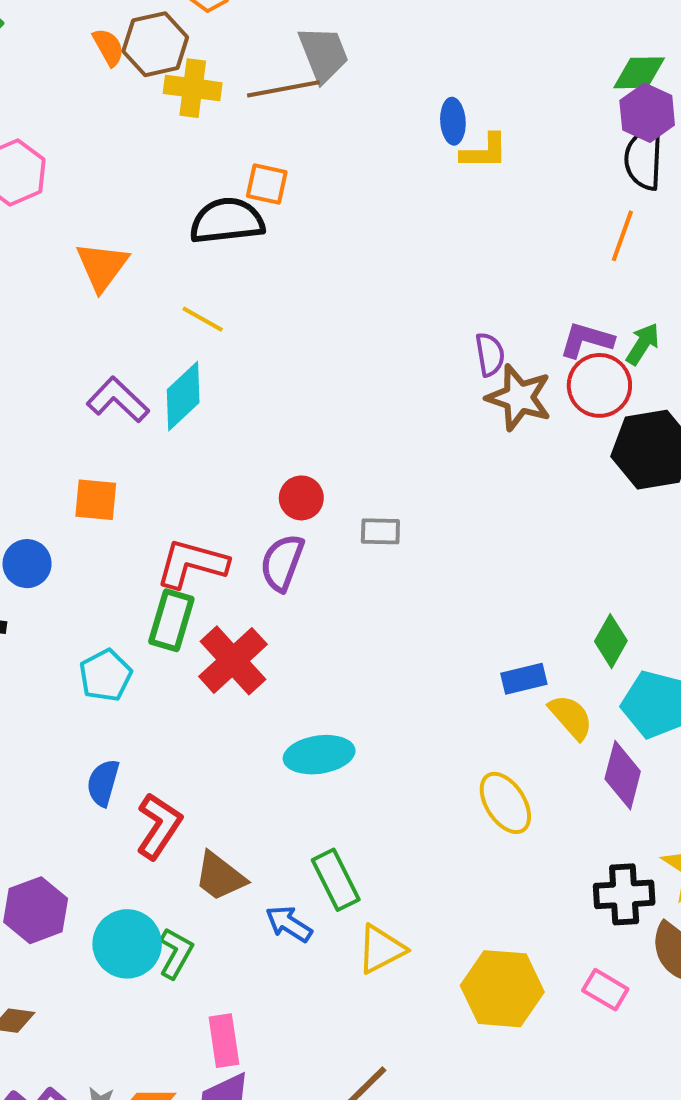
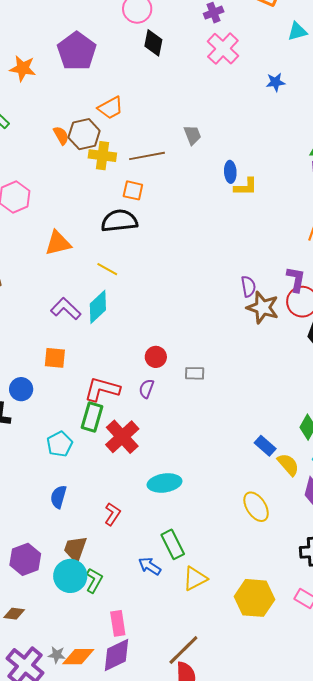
gray trapezoid: (323, 54) -> (192, 135), moved, size x0.7
orange square: (267, 184) -> (133, 190), moved
orange triangle: (102, 266) -> (58, 243), turned 40
purple L-shape: (586, 340) -> (296, 279), turned 84
purple semicircle: (282, 563) -> (146, 389), size x0.7
blue rectangle: (524, 679) -> (265, 446), turned 55
red L-shape: (159, 826) -> (113, 514), moved, size x0.7
brown trapezoid: (220, 876) -> (75, 549), moved, turned 72

